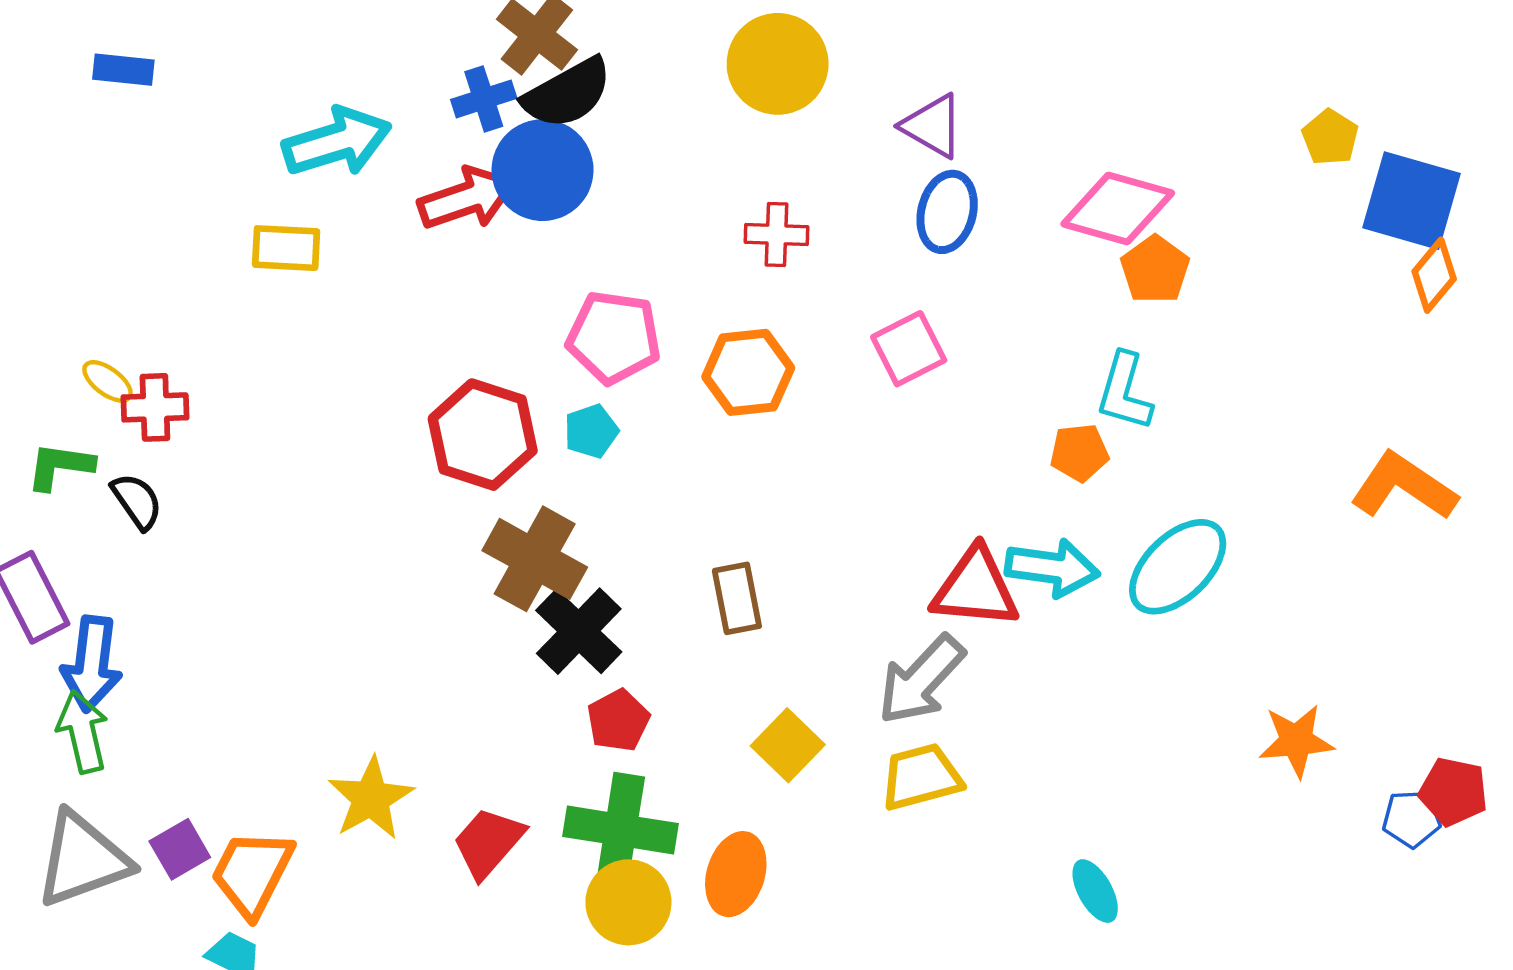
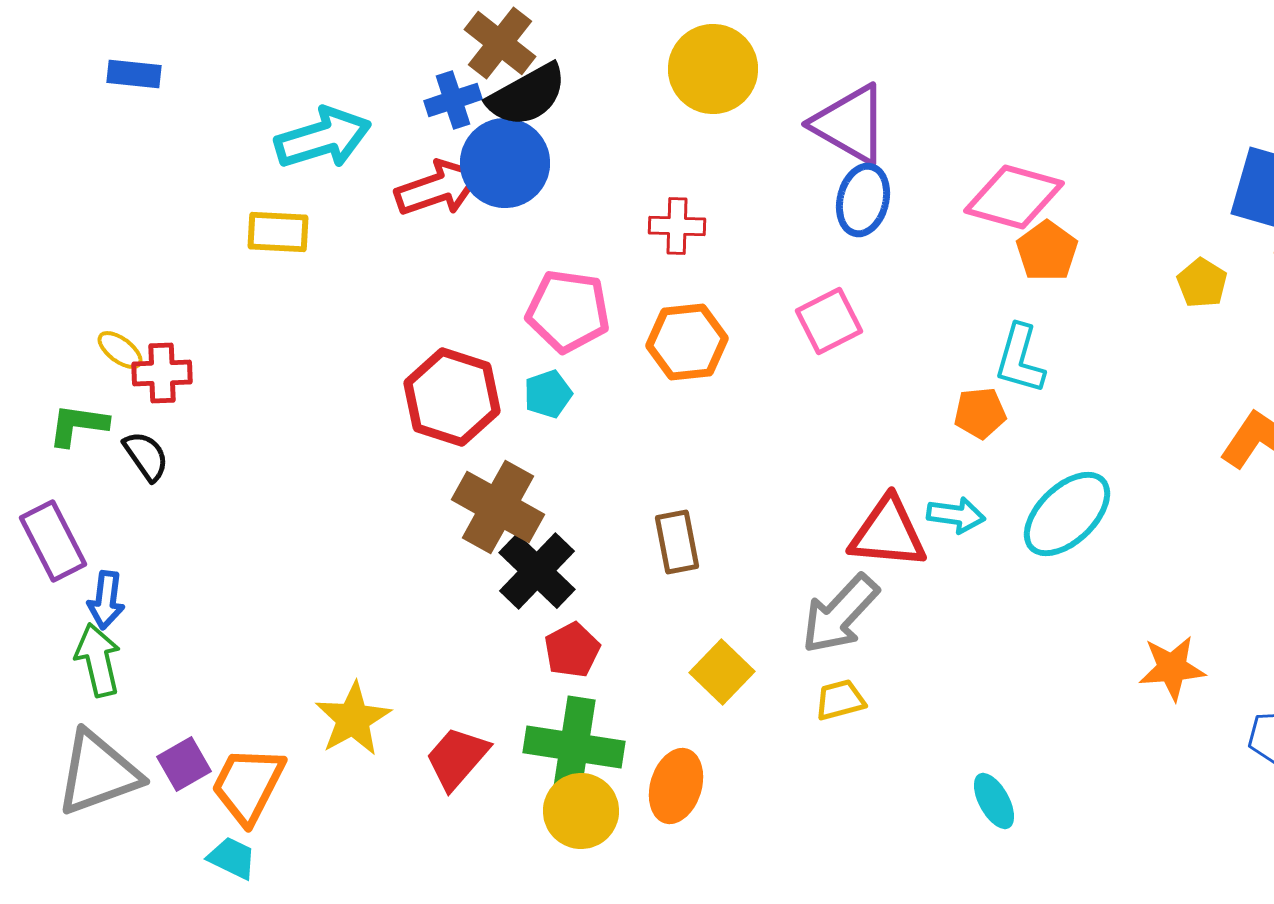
purple triangle: (932, 126) -> (850, 124), size x1.4
yellow pentagon: (1330, 137) -> (1202, 283), moved
red cross: (776, 235) -> (677, 226), moved
cyan arrow: (1052, 568) -> (956, 515), size x0.7
blue arrow: (92, 664) -> (106, 600), size x0.7
yellow trapezoid: (921, 777) -> (840, 700), size x0.7

